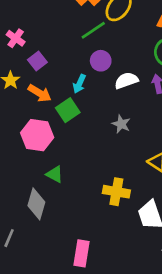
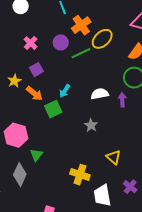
pink cross: (16, 38) -> (31, 43), moved
purple circle: (101, 61) -> (61, 42), moved
pink hexagon: (37, 135) -> (16, 135), moved
green triangle: (55, 174) -> (36, 155), turned 32

